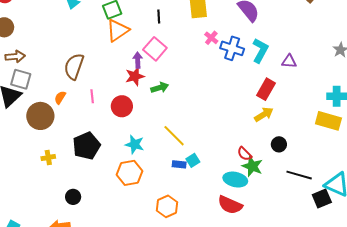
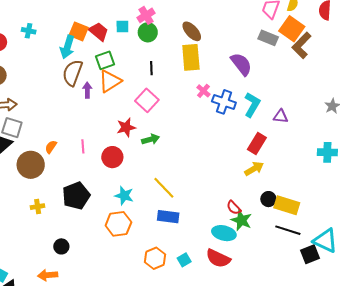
purple arrow: (138, 60) -> (87, 90), moved
brown semicircle: (74, 66) -> (73, 73), moved
yellow rectangle: (328, 121) -> (287, 205), moved
cyan square: (193, 160) -> (184, 260), moved
blue rectangle: (179, 164) -> (168, 217), size x1.5

